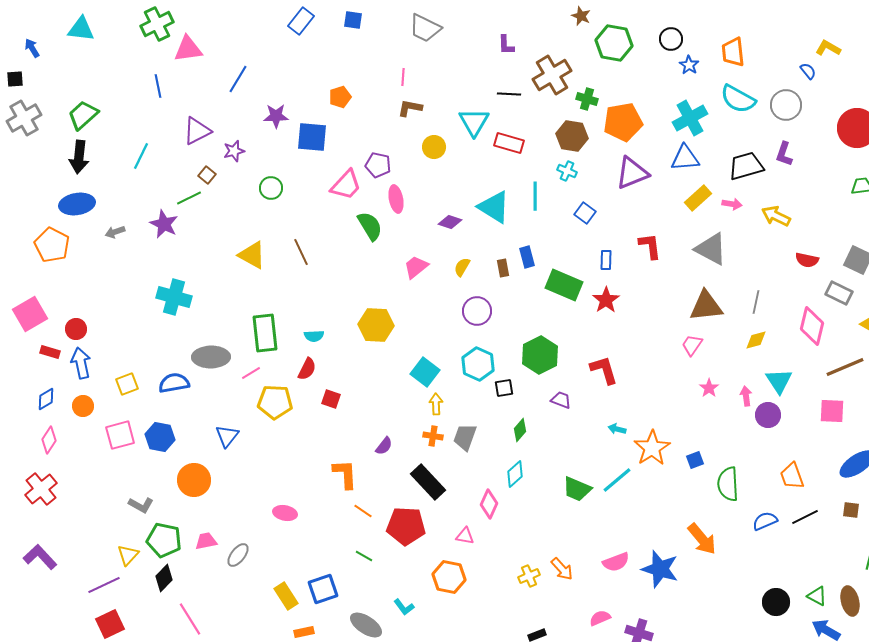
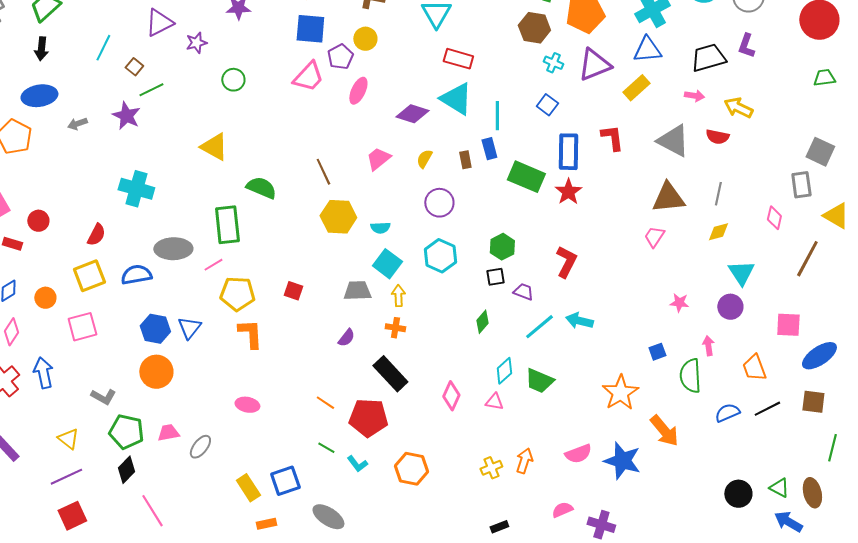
blue square: (312, 137) -> (310, 29), moved
red rectangle: (509, 143) -> (458, 59), moved
yellow circle: (434, 147) -> (365, 39), moved
black arrow: (79, 157) -> (41, 49), size x0.7
purple pentagon: (378, 165) -> (340, 57), turned 30
cyan cross: (567, 171) -> (553, 63), moved
brown square: (207, 175) -> (134, 67), moved
cyan line: (535, 196) -> (497, 116), moved
yellow rectangle: (698, 198) -> (636, 88), moved
pink ellipse: (396, 199) -> (358, 91), turned 36
purple diamond: (450, 222) -> (412, 114), size x1.4
green semicircle: (370, 226) -> (261, 188), moved, turned -36
brown line: (301, 252) -> (323, 172), moved
blue rectangle: (606, 260) -> (568, 152), size x1.8
red semicircle: (807, 260) -> (717, 137), moved
gray rectangle: (839, 293) -> (801, 185), turned 56
pink diamond: (812, 326) -> (774, 218), size x0.6
cyan semicircle: (314, 336) -> (380, 228), moved
green hexagon: (540, 355) -> (502, 247), size x0.7
blue arrow: (81, 363) -> (43, 373), moved
brown line: (845, 367) -> (807, 259), turned -39
red semicircle: (307, 369) -> (96, 235), moved
red L-shape: (604, 370) -> (566, 262), turned 44
yellow square: (127, 384) -> (89, 276), size x1.4
black square: (504, 388) -> (495, 277), moved
pink star: (709, 388) -> (679, 303), moved, turned -30
pink arrow: (746, 396) -> (708, 346), moved
pink square: (832, 411) -> (788, 325), moved
cyan arrow: (617, 429) -> (579, 321), size x1.5
blue hexagon: (160, 437) -> (155, 329), moved
gray trapezoid: (465, 437) -> (357, 291), moved, turned 68
orange star: (652, 448) -> (620, 393), moved
orange L-shape: (345, 474) -> (250, 334), moved
cyan diamond: (515, 474) -> (504, 371), moved
cyan line: (617, 480) -> (539, 327), moved
brown square: (851, 510) -> (813, 402), size x1.4
pink triangle: (465, 536) -> (494, 402), moved
yellow triangle: (128, 555) -> (68, 439), moved, turned -35
orange arrow: (562, 569) -> (524, 461), turned -120
cyan L-shape: (404, 607) -> (357, 464), moved

